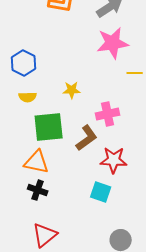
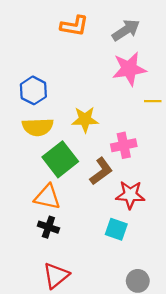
yellow star: (72, 90) -> (85, 119), size x1.4
yellow semicircle: (28, 97) -> (38, 127), size x1.6
green square: (49, 127) -> (60, 159), turned -32

